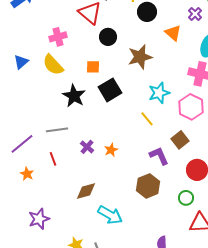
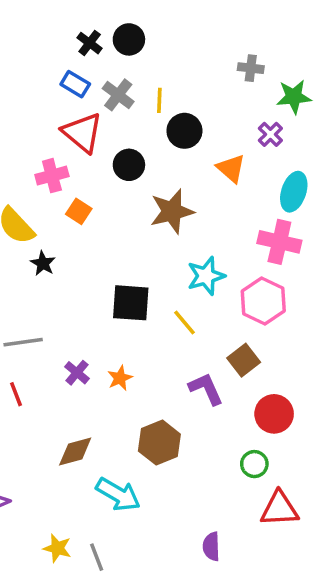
pink cross: (58, 37) -> (52, 176), moved
black circle: (108, 37) -> (129, 165), moved
orange square: (93, 67) -> (79, 211), moved, turned 32
black square: (110, 90) -> (131, 303), moved, turned 35
black star: (74, 96) -> (43, 263), moved, size x0.6
brown hexagon: (148, 186) -> (159, 443), moved

